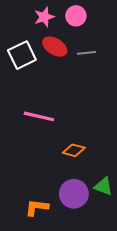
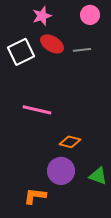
pink circle: (76, 16) -> (90, 15), moved
purple circle: (74, 194) -> (61, 171), moved

